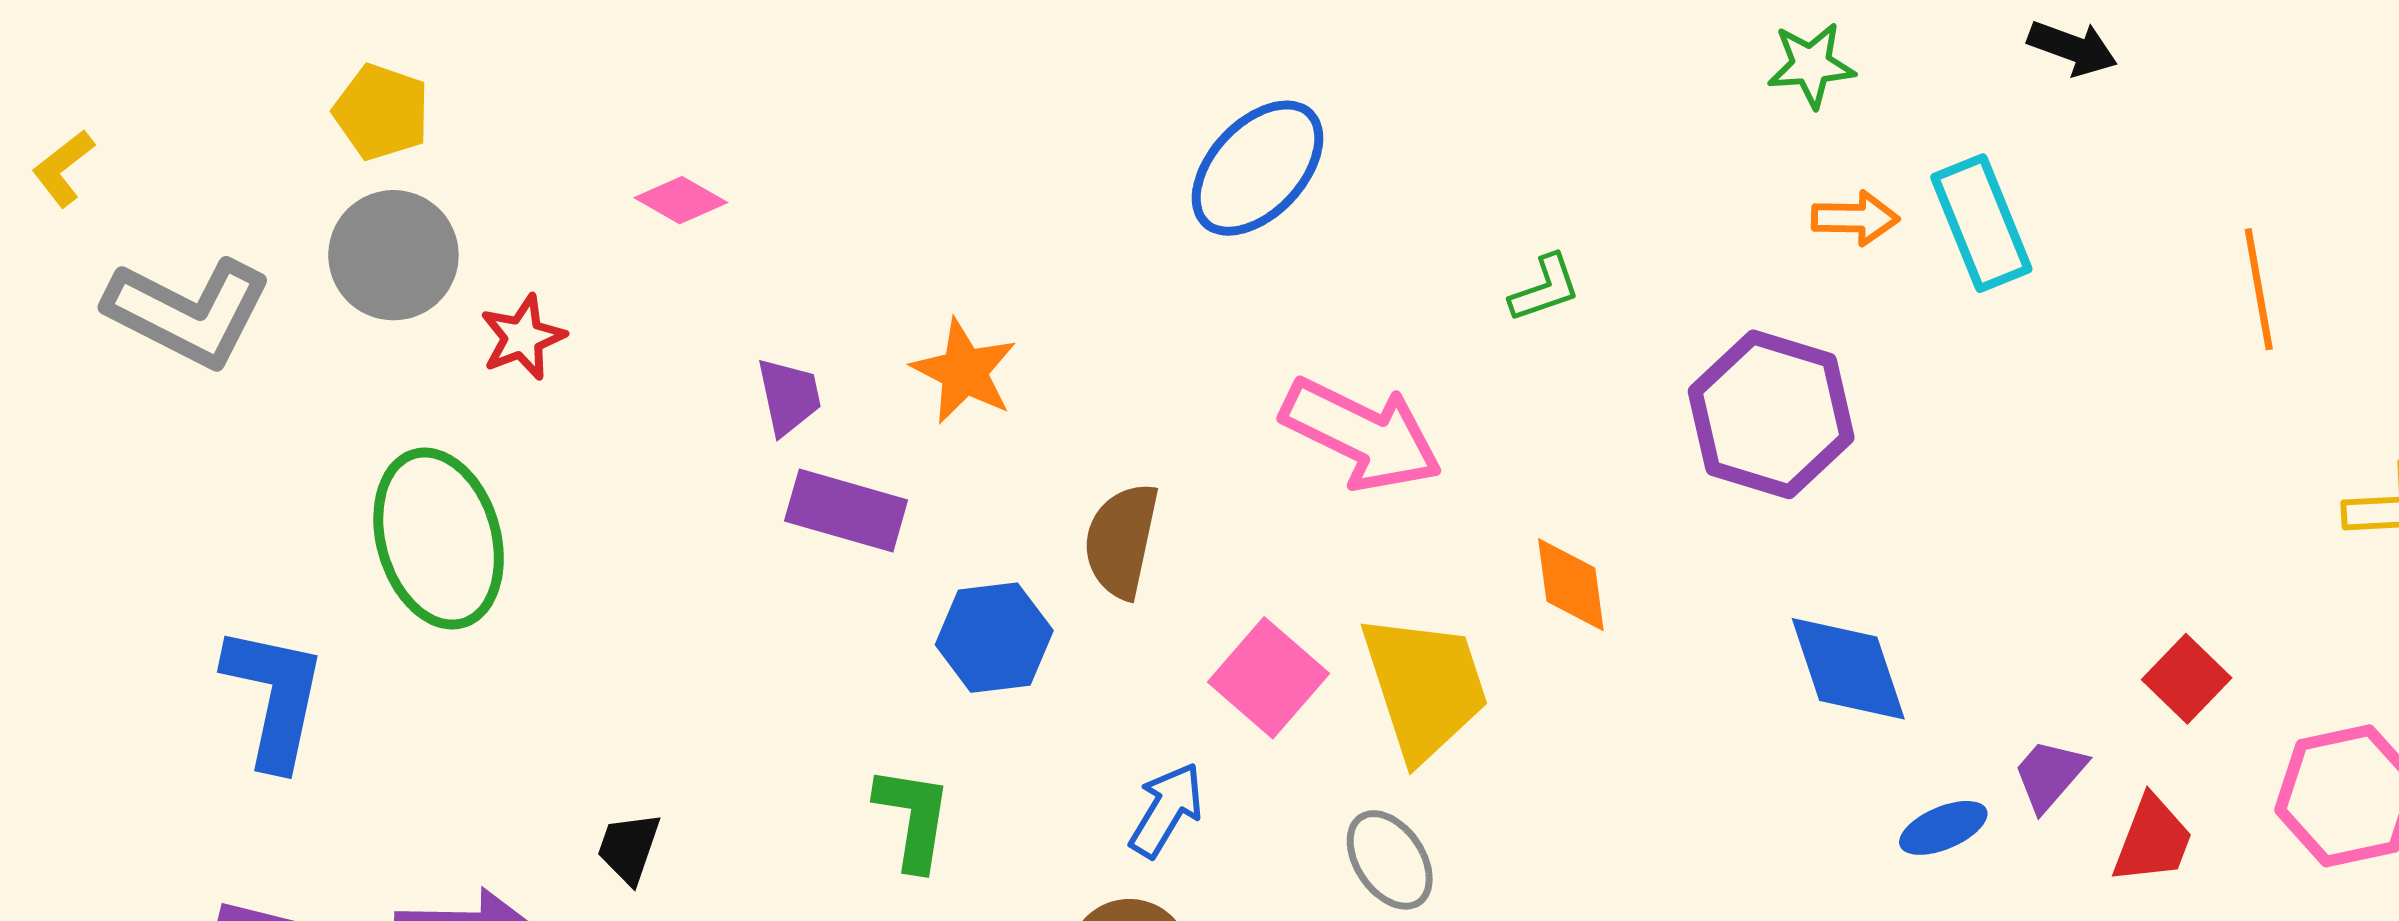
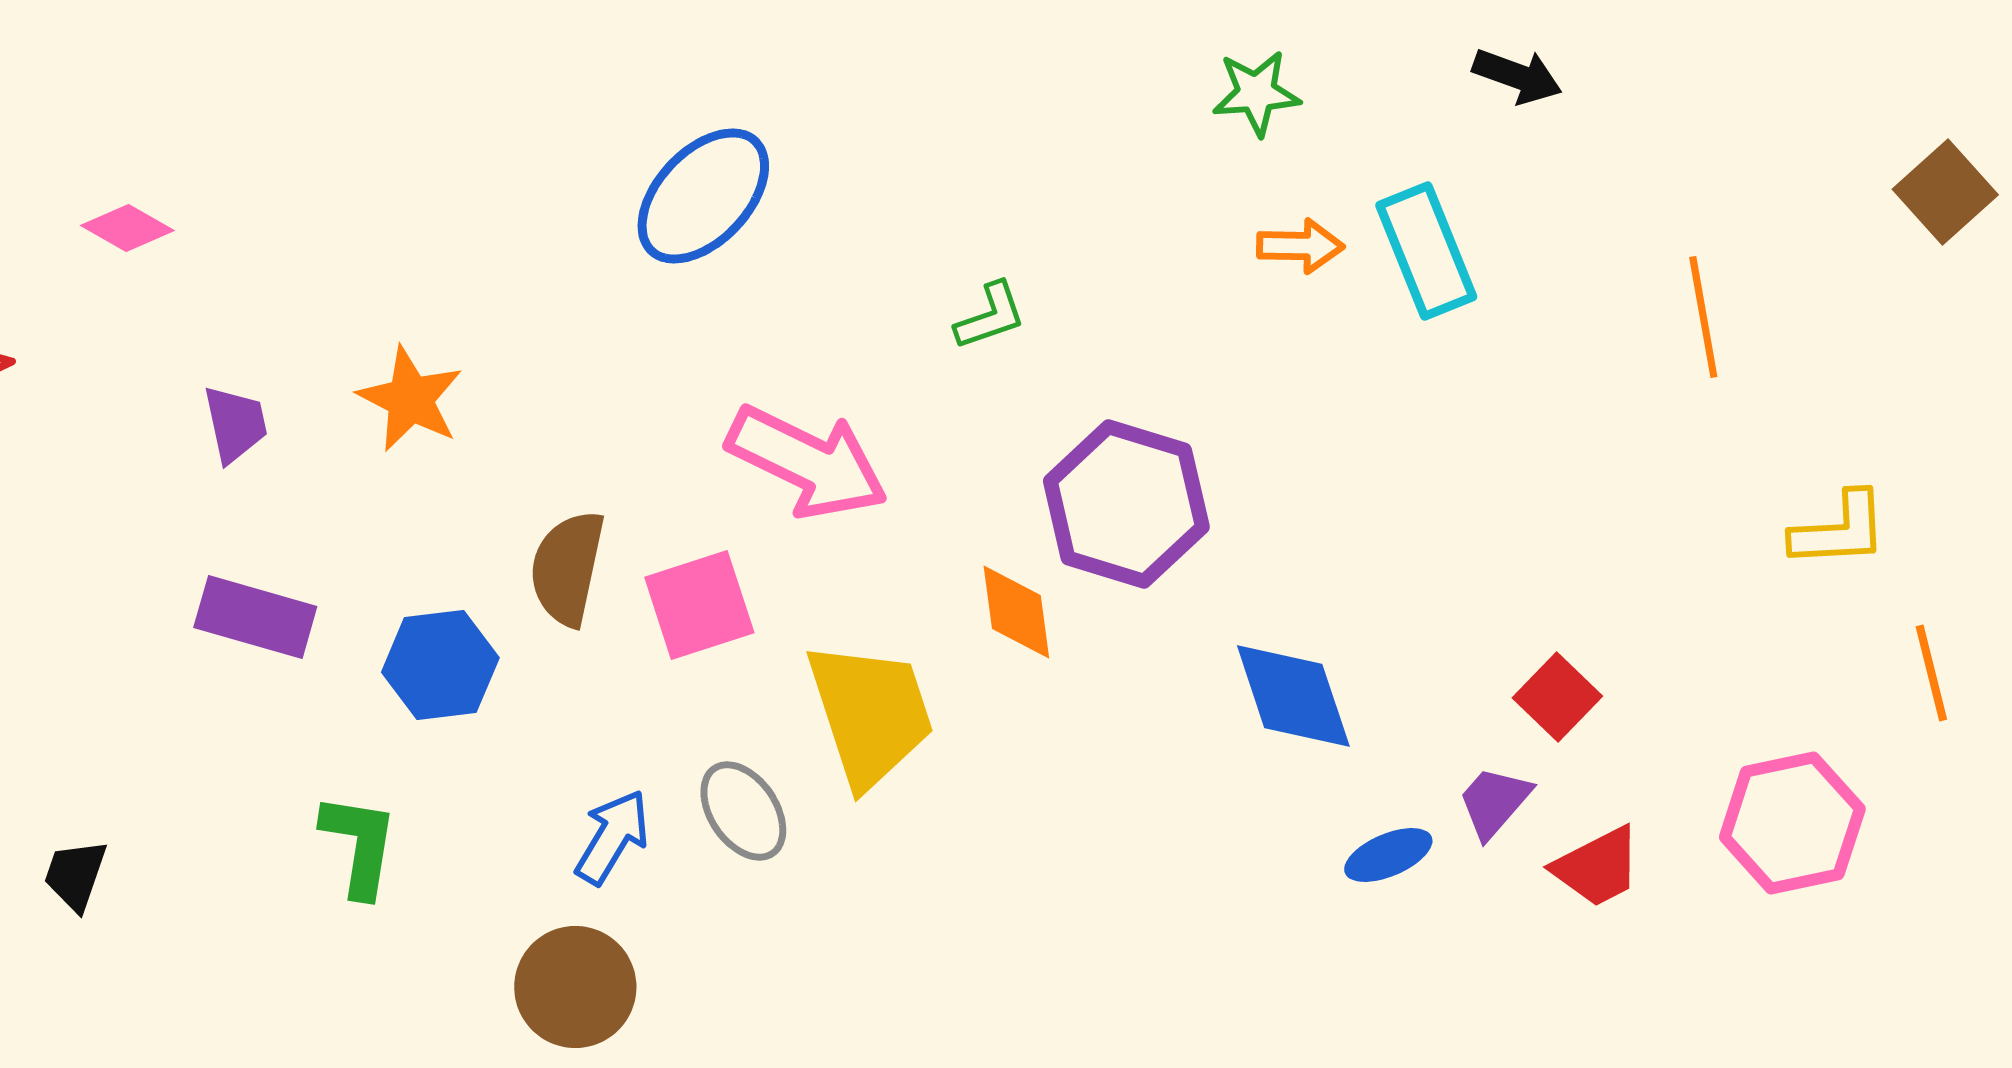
purple hexagon: (1771, 414) -> (1126, 504), moved
purple rectangle: (846, 511) -> (255, 617), moved
pink square: (1269, 678) -> (699, 605), moved, turned 31
red square: (2187, 679) -> (1557, 697), moved
red trapezoid: (2153, 840) -> (1597, 867), turned 42
gray ellipse: (1390, 860) -> (743, 811), moved

